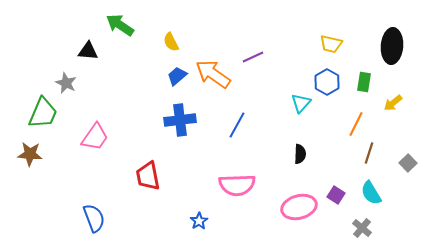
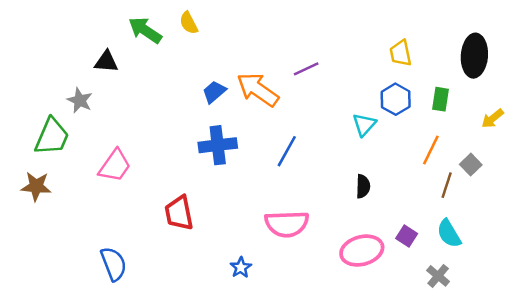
yellow semicircle: (171, 42) -> (189, 23), moved
yellow trapezoid: (331, 44) -> (401, 53), turned 65
yellow arrow: (393, 103) -> (493, 119), moved
gray square: (408, 163) -> (471, 165), moved

